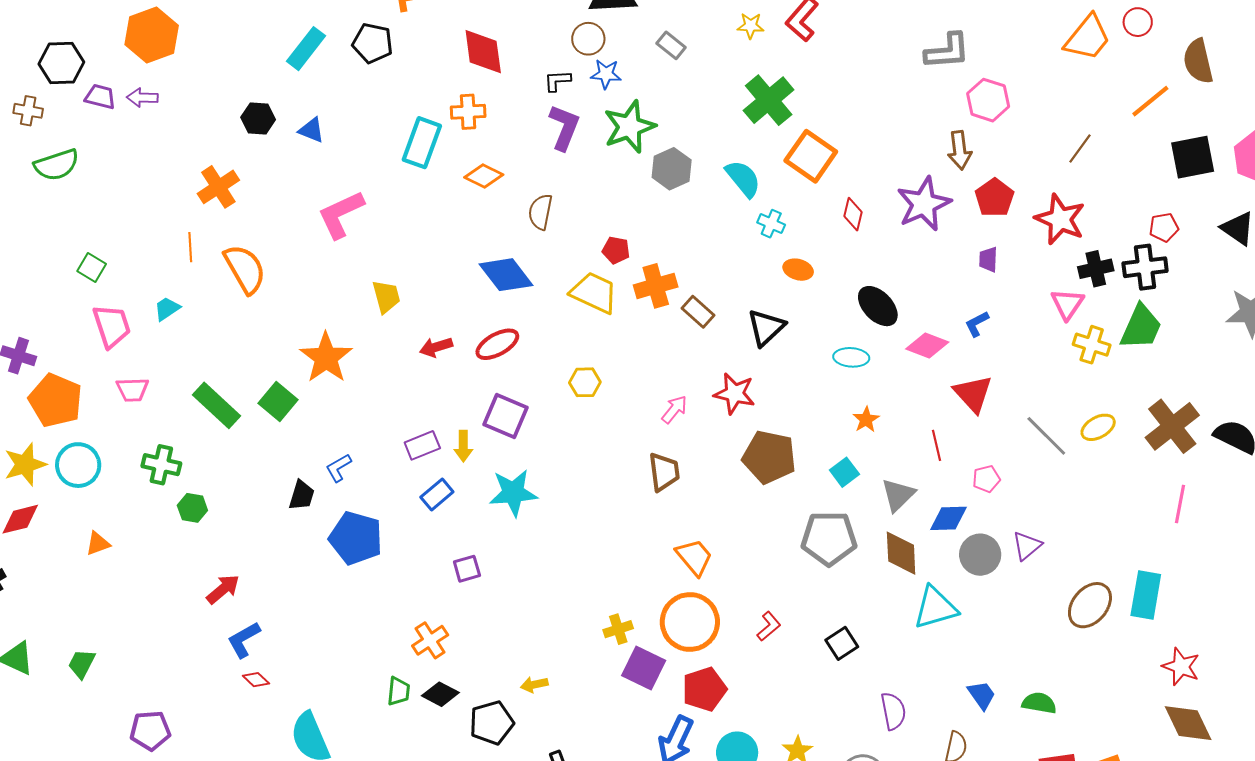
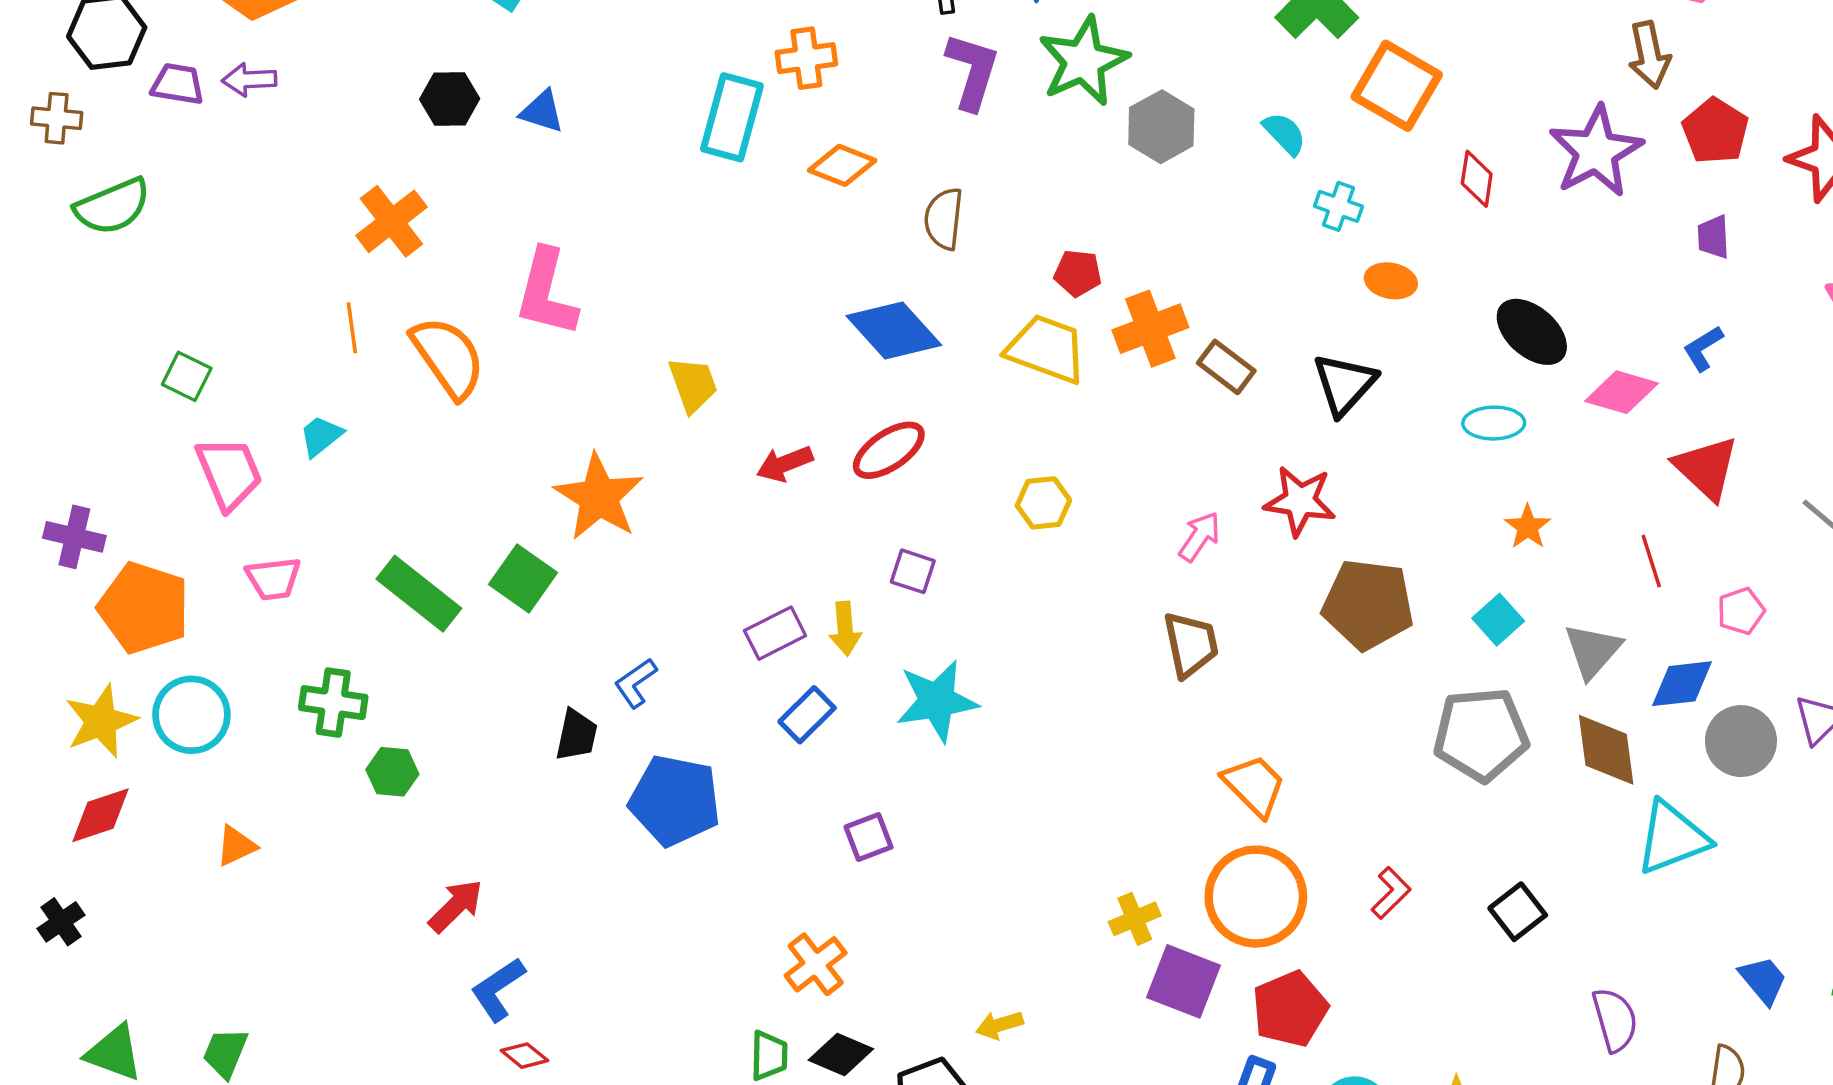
cyan semicircle: (743, 179) -> (1284, 134), size x0.7
pink L-shape: (341, 214) -> (546, 293), moved, turned -46
purple square: (505, 416) -> (913, 571), size x0.6

